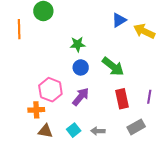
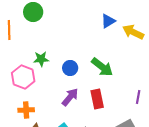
green star: (78, 44) -> (41, 59), moved
pink hexagon: (50, 90) -> (23, 77), moved
red rectangle: (122, 99) -> (97, 99), moved

